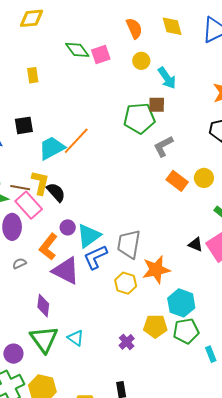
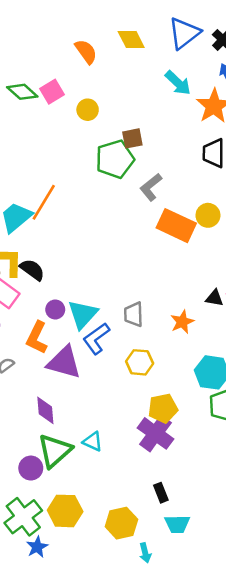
yellow circle: (141, 61) -> (88, 110), moved
cyan arrow: (167, 78) -> (178, 83), moved
orange rectangle: (177, 181) -> (176, 226), size x1.4
gray trapezoid: (129, 244) -> (134, 314), size x0.7
orange star: (156, 270) -> (182, 322), moved, size x0.7
yellow pentagon: (155, 326) -> (163, 408), moved
green triangle: (44, 339) -> (55, 451), turned 36
purple cross: (127, 342) -> (155, 433), size x1.8
purple circle: (13, 354) -> (31, 468), moved

